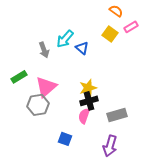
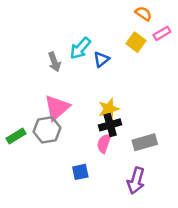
blue triangle: (82, 48) -> (101, 59), turned 40
green rectangle: (19, 77) -> (16, 136), moved
blue square: (65, 139) -> (80, 172), turned -32

